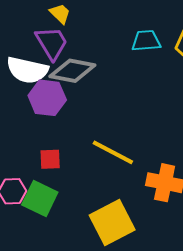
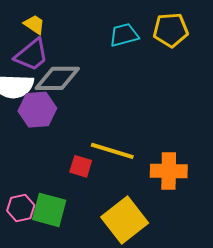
purple trapezoid: (52, 43) -> (32, 55), turned 93
red square: (50, 159) -> (81, 166), moved, turned 30

